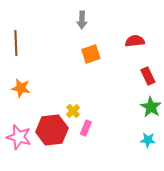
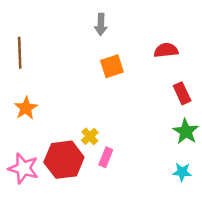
orange star: (21, 88) -> (26, 108), turned 30

